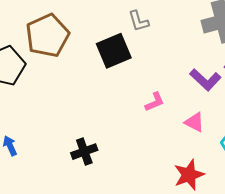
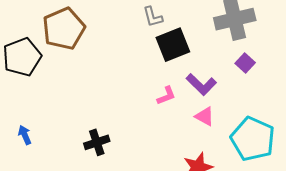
black square: (114, 51) -> (173, 45), moved
purple L-shape: (205, 80) -> (201, 84), moved

